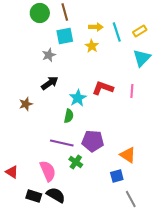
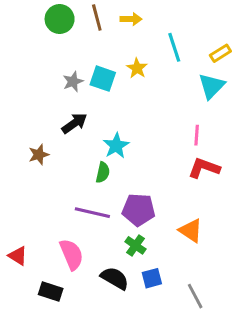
yellow arrow: (96, 27) -> (131, 19), moved
yellow rectangle: (140, 31) -> (220, 53), moved
cyan square: (65, 36) -> (103, 79), moved, turned 30
red L-shape: (103, 88) -> (204, 168), moved
green cross: (76, 162) -> (136, 245), moved
blue square: (117, 176) -> (152, 278), moved
black semicircle: (56, 195) -> (115, 278), moved

